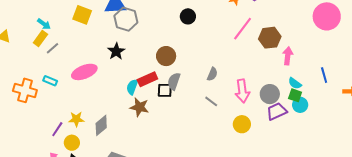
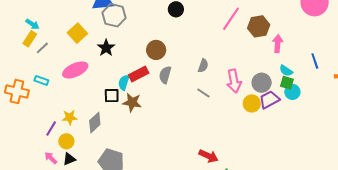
yellow square: (82, 15) -> (77, 33), moved, turned 30
black square: (165, 90) -> (112, 96), moved
yellow circle: (242, 124) -> (252, 103), moved

